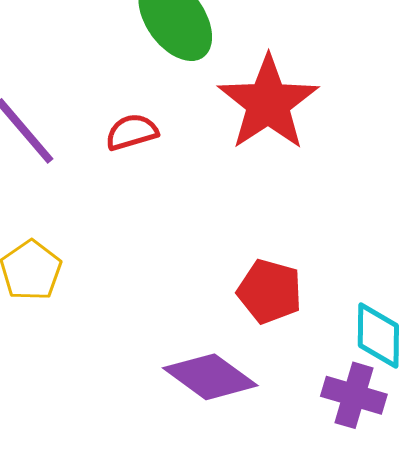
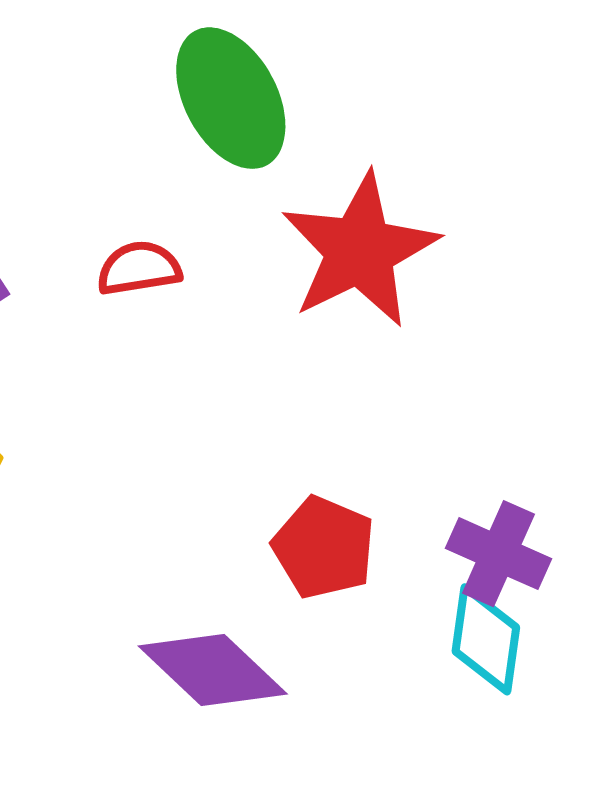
purple cross: (354, 395) -> (499, 554), moved

